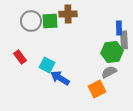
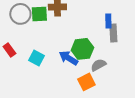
green hexagon: (112, 52) -> (82, 49), moved
blue arrow: (60, 78) -> (68, 58), moved

